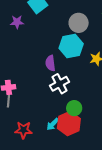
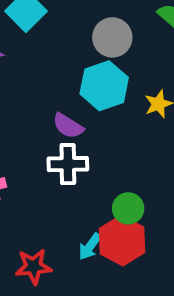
purple semicircle: (50, 63) -> (68, 126), turned -42
white cross: (60, 84) -> (68, 164), moved, turned 36

